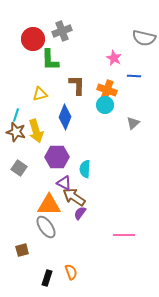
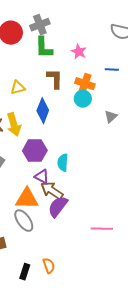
pink star: (114, 58) -> (79, 52), moved
green L-shape: (50, 60) -> (44, 48), moved
purple semicircle: (80, 213) -> (58, 207), size x1.6

